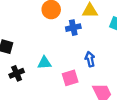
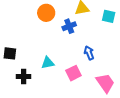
black cross: (17, 73) -> (24, 77), turned 32

